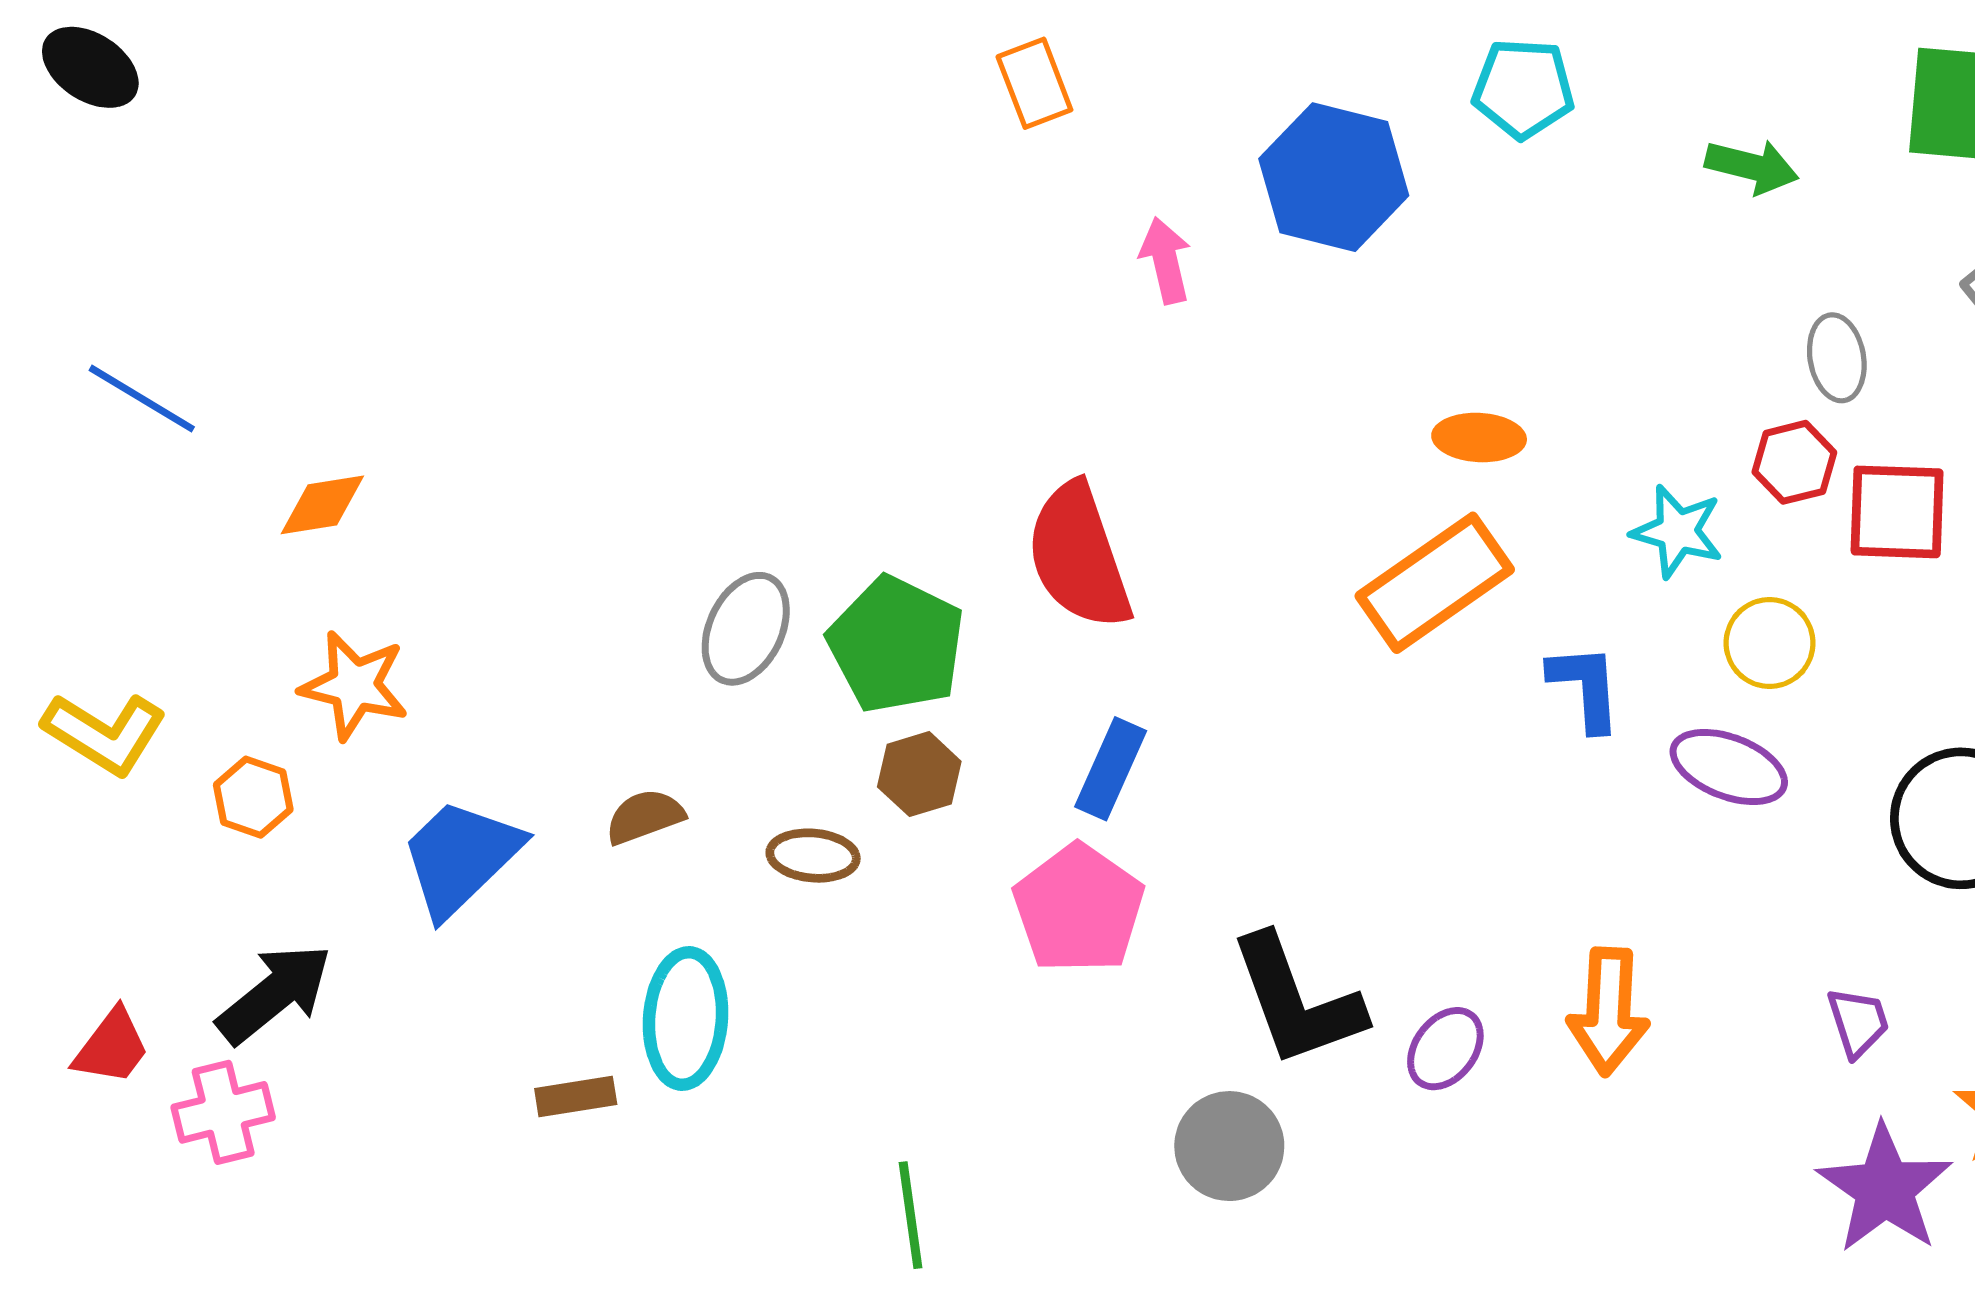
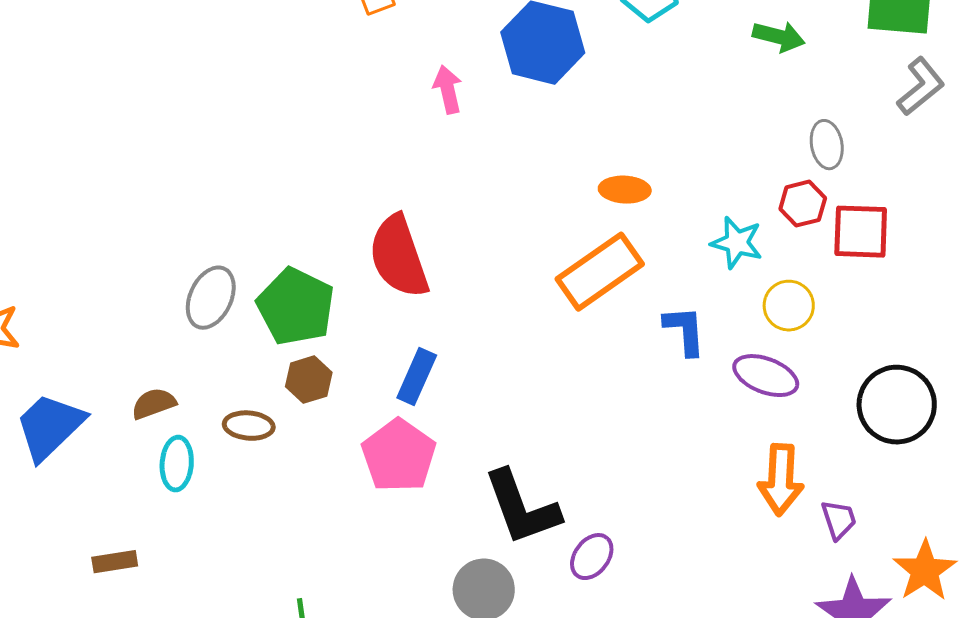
orange arrow: (1608, 1011) -> (781, 480), moved
cyan ellipse: (685, 1019) -> (177, 464), moved, size x0.7
purple ellipse: (1445, 1049) -> (592, 557), moved

